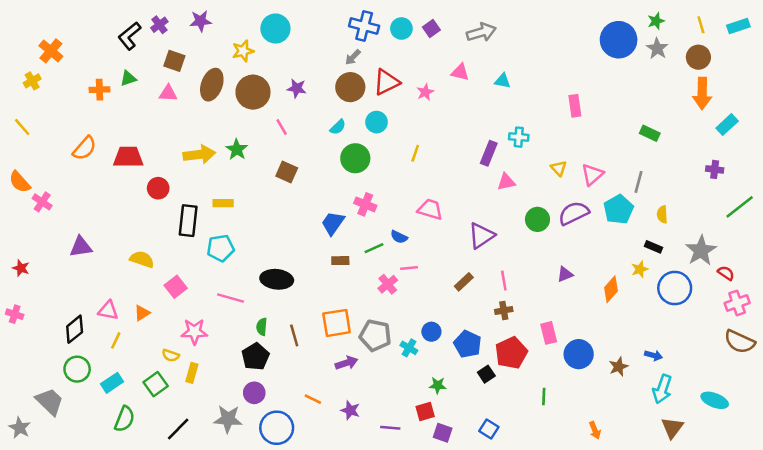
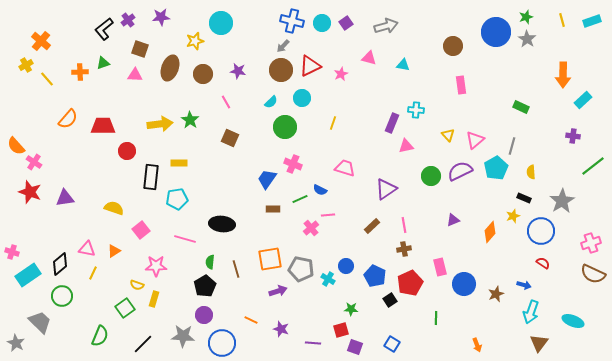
brown circle: (698, 57) -> (453, 46), moved
brown circle: (253, 92) -> (203, 74), size x0.7
yellow line: (22, 127) -> (47, 79), moved
red star: (21, 268) -> (30, 192), moved, size x1.6
red semicircle: (726, 273) -> (543, 263), moved
cyan rectangle: (112, 383) -> (28, 275), moved, size x1.4

